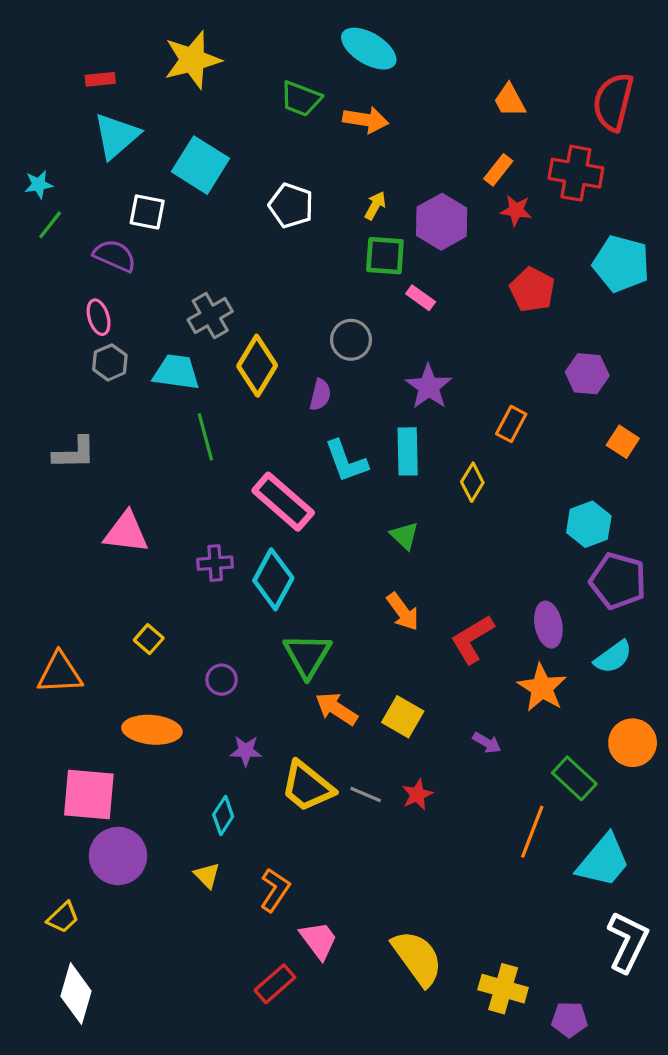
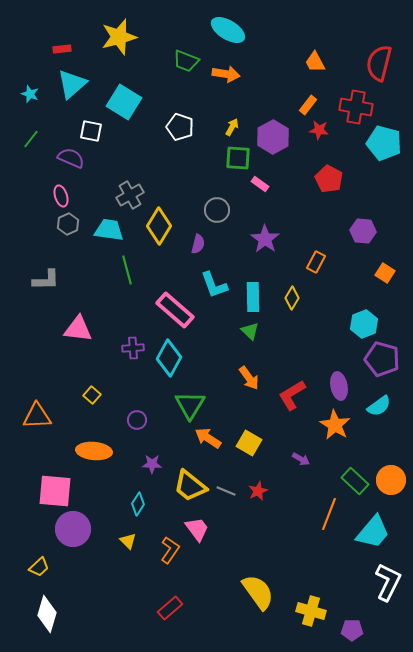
cyan star: (39, 184) -> (30, 94), moved, turned 30
cyan pentagon: (621, 264) -> (384, 143), moved
cyan rectangle: (408, 451) -> (253, 297), moved
orange circle: (633, 743) -> (391, 480), moved
pink trapezoid: (319, 940) -> (197, 529), moved

